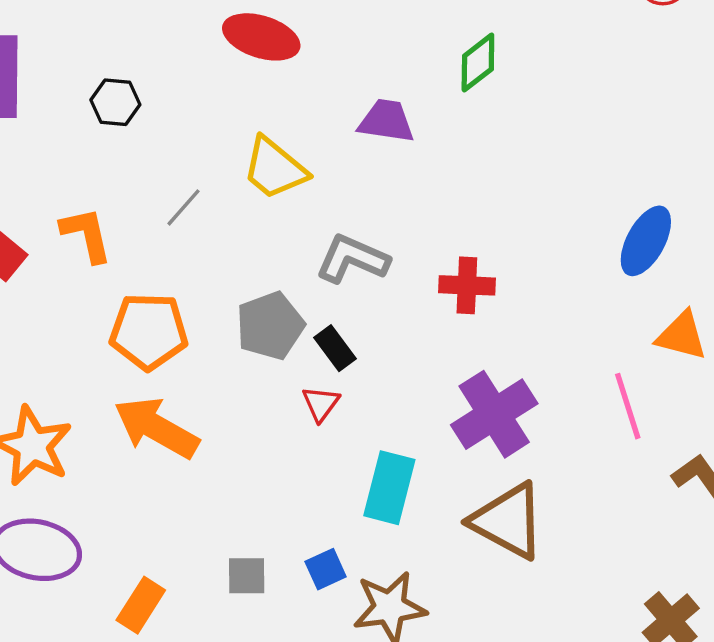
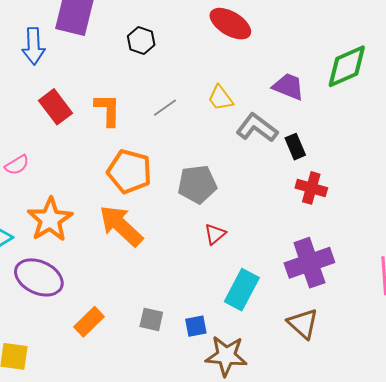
green diamond: (478, 62) -> (347, 66), size x1.4
yellow trapezoid: (275, 168) -> (220, 98), size x0.7
gray L-shape: (352, 259) -> (257, 128), moved
black rectangle: (335, 348) -> (295, 147), moved
brown triangle: (508, 521) -> (303, 324), size x0.7

